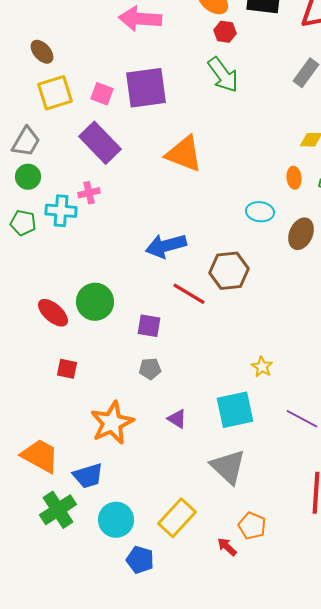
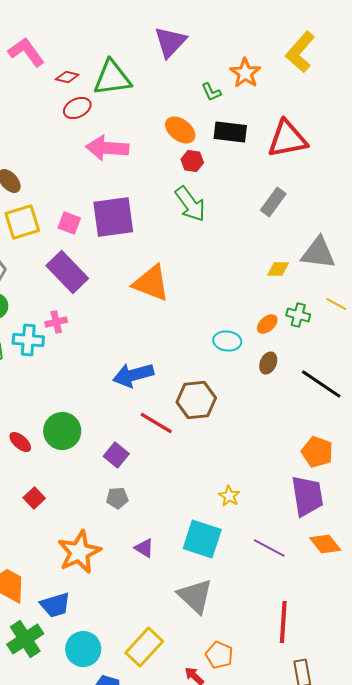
orange ellipse: (294, 178) -> (267, 324), moved, turned 55
brown ellipse: (301, 234) -> (268, 363), size x0.7
red ellipse: (53, 313) -> (20, 442), size x0.7
purple square: (149, 326) -> (116, 455), turned 30
red square: (67, 369) -> (34, 498), turned 35
cyan square: (235, 410) -> (202, 539), turned 30

